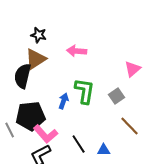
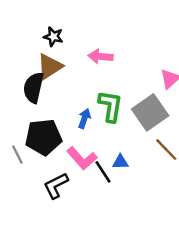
gray square: (117, 96) -> (150, 112), size x1.8
pink L-shape: (46, 134) -> (82, 158), moved
blue triangle: (104, 150) -> (120, 162), moved

